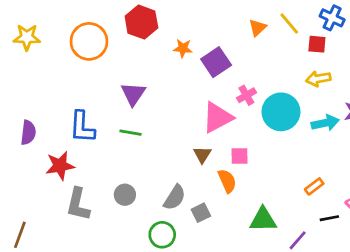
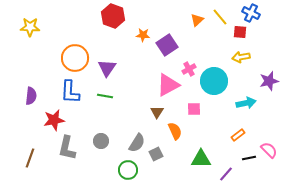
orange circle: (89, 41) -> (75, 58), moved
cyan arrow: (325, 123) -> (246, 103), moved
pink square: (240, 156) -> (194, 109), moved
brown line: (20, 235) -> (30, 158), moved

